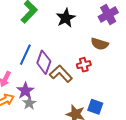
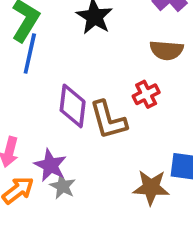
blue line: (25, 55) -> (30, 53), moved
brown L-shape: (61, 74) -> (108, 120), turned -140

